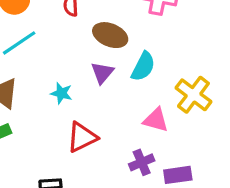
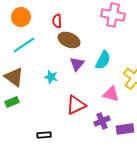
brown ellipse: (110, 35) -> (69, 40), moved
red triangle: (82, 137) -> (76, 105), moved

